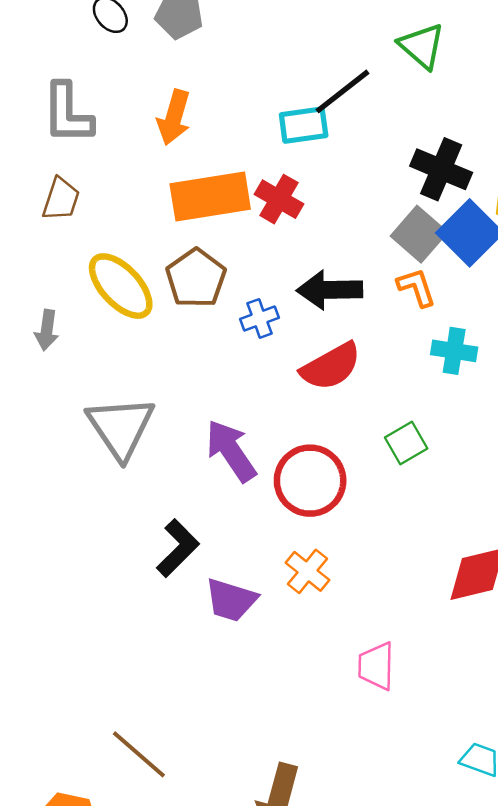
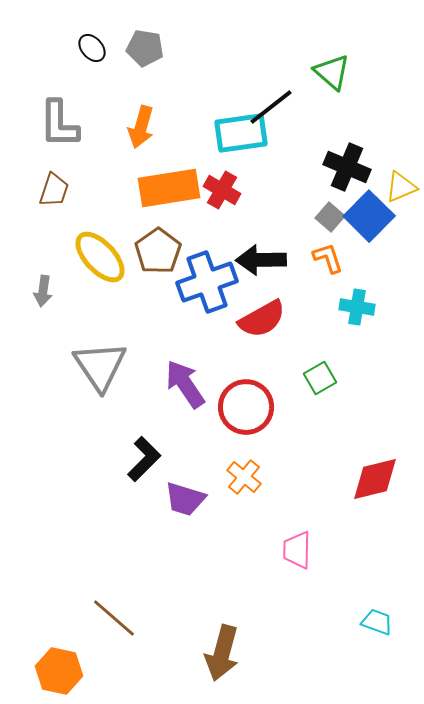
cyan rectangle: (304, 125) -> (241, 133), size x1.4
gray square: (419, 234) -> (330, 217), size x0.7
blue cross: (259, 318) -> (207, 282), size x2.0

